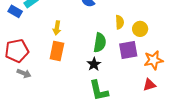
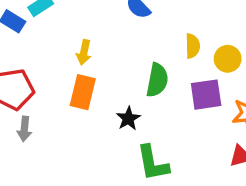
black star: (94, 64) -> (128, 118), moved
gray arrow: (24, 73) -> (24, 129), turned 72

